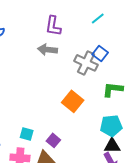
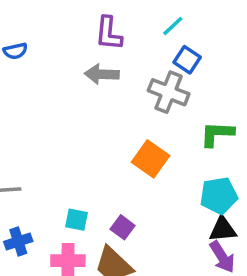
cyan line: (98, 19) -> (173, 26), moved
blue square: (100, 53) -> (187, 60), moved

